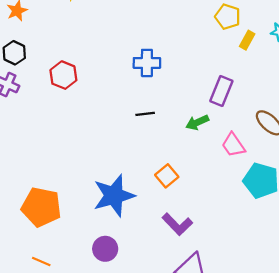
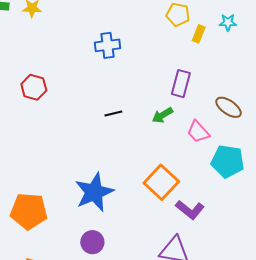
blue cross: (147, 63) -> (107, 45), moved
orange square: (167, 176) -> (161, 182), moved, size x1.6
purple L-shape: (177, 224) -> (190, 210), moved

